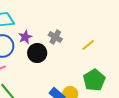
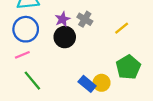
purple star: (25, 37) -> (62, 19), moved

